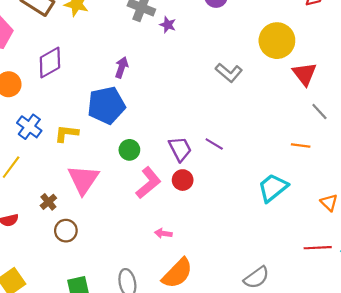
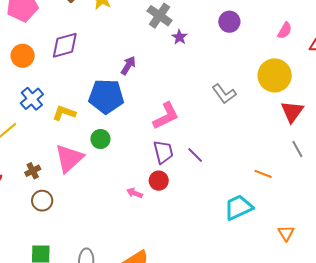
orange line: (301, 145) -> (263, 174), moved
green circle: (129, 150) -> (100, 139), moved
pink L-shape: (148, 183) -> (166, 116), moved
pink arrow: (163, 233) -> (134, 193), moved

